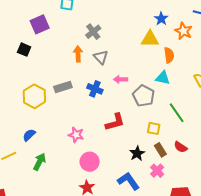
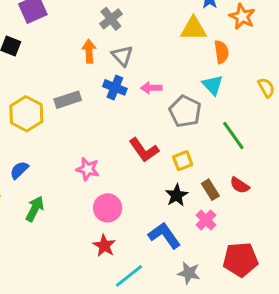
cyan triangle: (163, 78) -> (213, 85), turned 35
blue cross: (95, 89) -> (115, 87), moved
red L-shape: (115, 122) -> (144, 150), turned 70
yellow square: (154, 128) -> (183, 161), moved, turned -32

